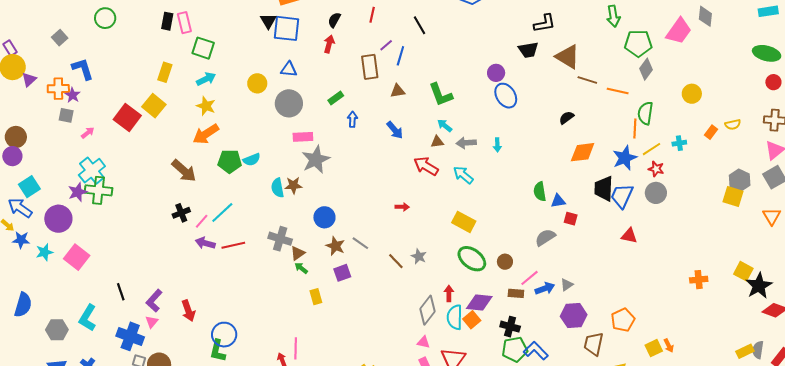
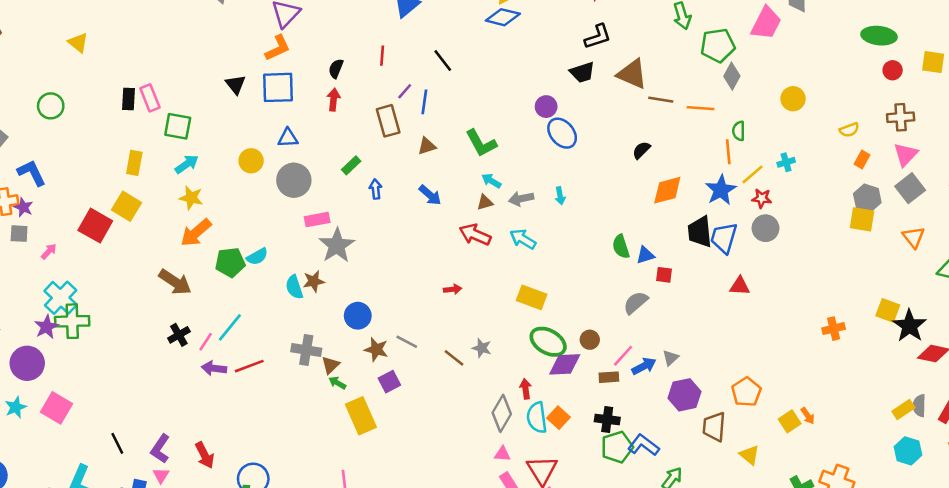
black triangle: (268, 21) -> (235, 85), moved
green semicircle: (645, 113) -> (739, 131), size x0.7
orange rectangle: (711, 132) -> (862, 159), moved
yellow rectangle: (316, 297) -> (361, 416), size x1.8
purple diamond: (479, 303) -> (565, 364), moved

